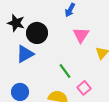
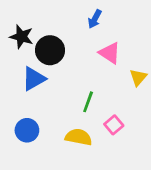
pink triangle: (81, 35) -> (110, 53), turned -30
green line: (65, 71) -> (88, 102), turned 56

